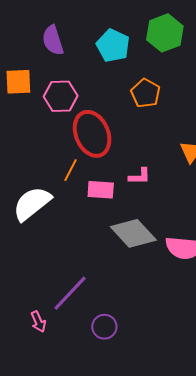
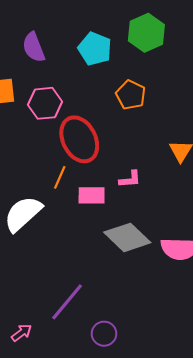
pink arrow: (38, 322) -> (22, 333), moved, turned -100

